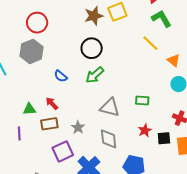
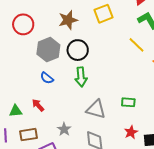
brown star: (94, 16) -> (68, 20), moved
gray hexagon: (32, 51) -> (48, 50), moved
green arrow: (95, 75) -> (81, 77), turned -54
brown rectangle: (49, 124) -> (28, 135), moved

